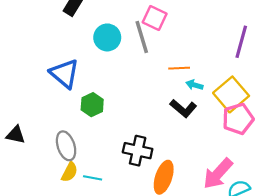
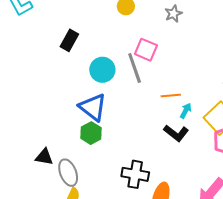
blue triangle: (64, 74) -> (93, 107), moved
cyan arrow: (194, 85) -> (186, 111), turned 105
black triangle: (16, 135) -> (44, 157), moved

